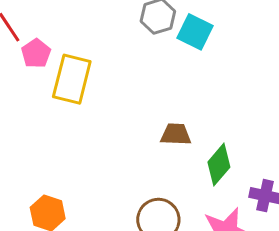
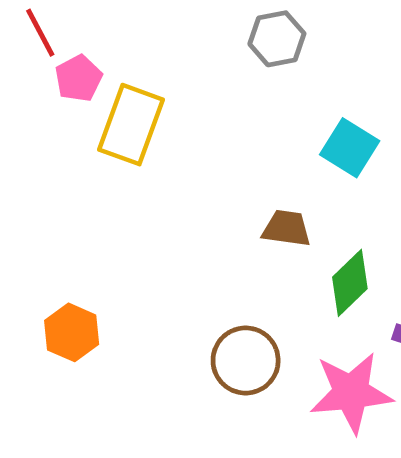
cyan square: (195, 32) -> (350, 148), moved

